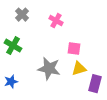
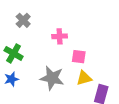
pink cross: (56, 21) -> (60, 36), moved, turned -32
blue star: (11, 82) -> (11, 79), moved

